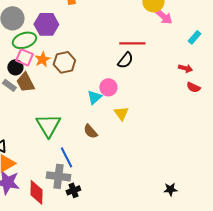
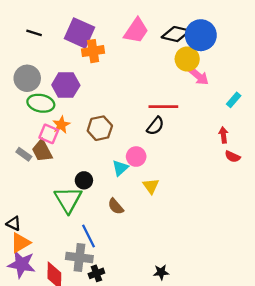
green ellipse: (24, 40) -> (41, 103), turned 30
pink square: (24, 57) -> (49, 134), moved
brown hexagon: (64, 62) -> (100, 128), moved
black circle: (15, 67) -> (84, 180), moved
red arrow: (185, 68) -> (223, 135), turned -112
black star: (170, 189) -> (161, 272), moved

